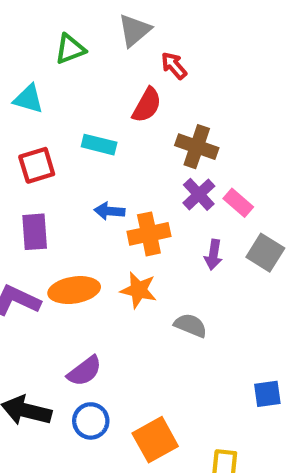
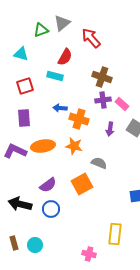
gray triangle: (134, 30) -> (62, 23), moved
red arrow: (174, 66) -> (91, 38), size x1.5
red semicircle: (147, 105) -> (65, 57), moved
purple cross: (199, 194) -> (103, 100), turned 35
orange cross: (149, 234) -> (79, 119), turned 30
orange square: (155, 440) -> (82, 184), moved

